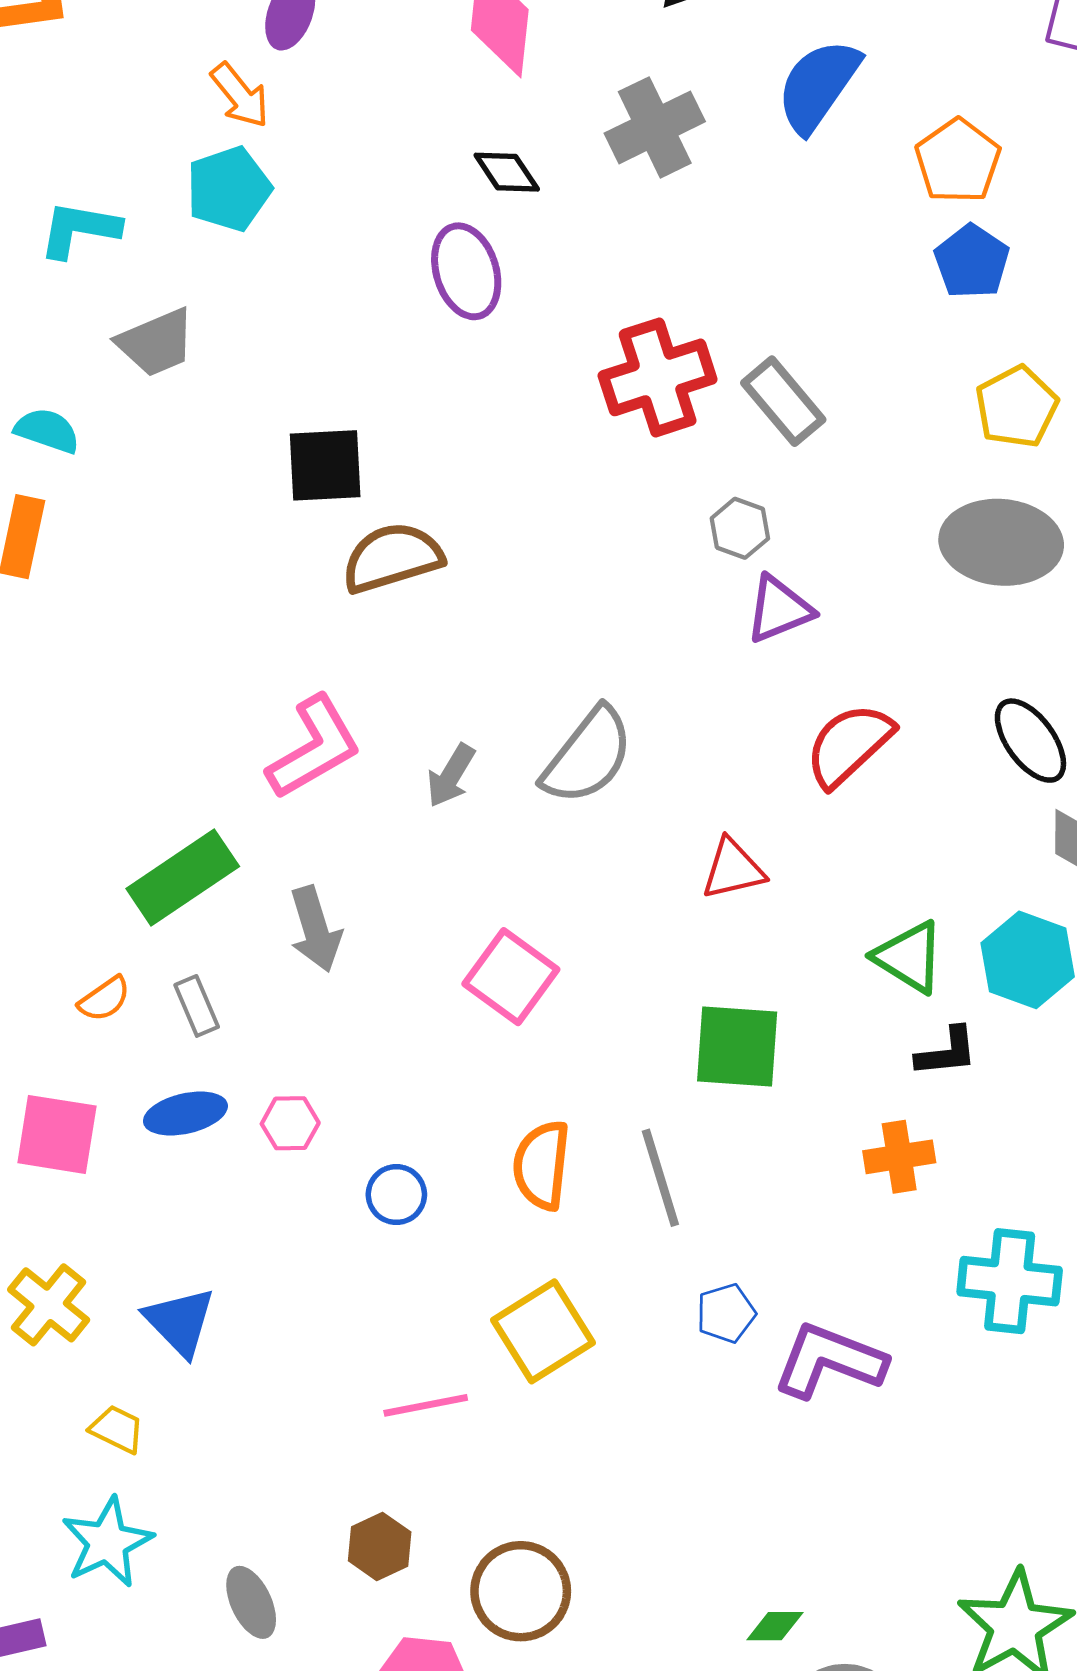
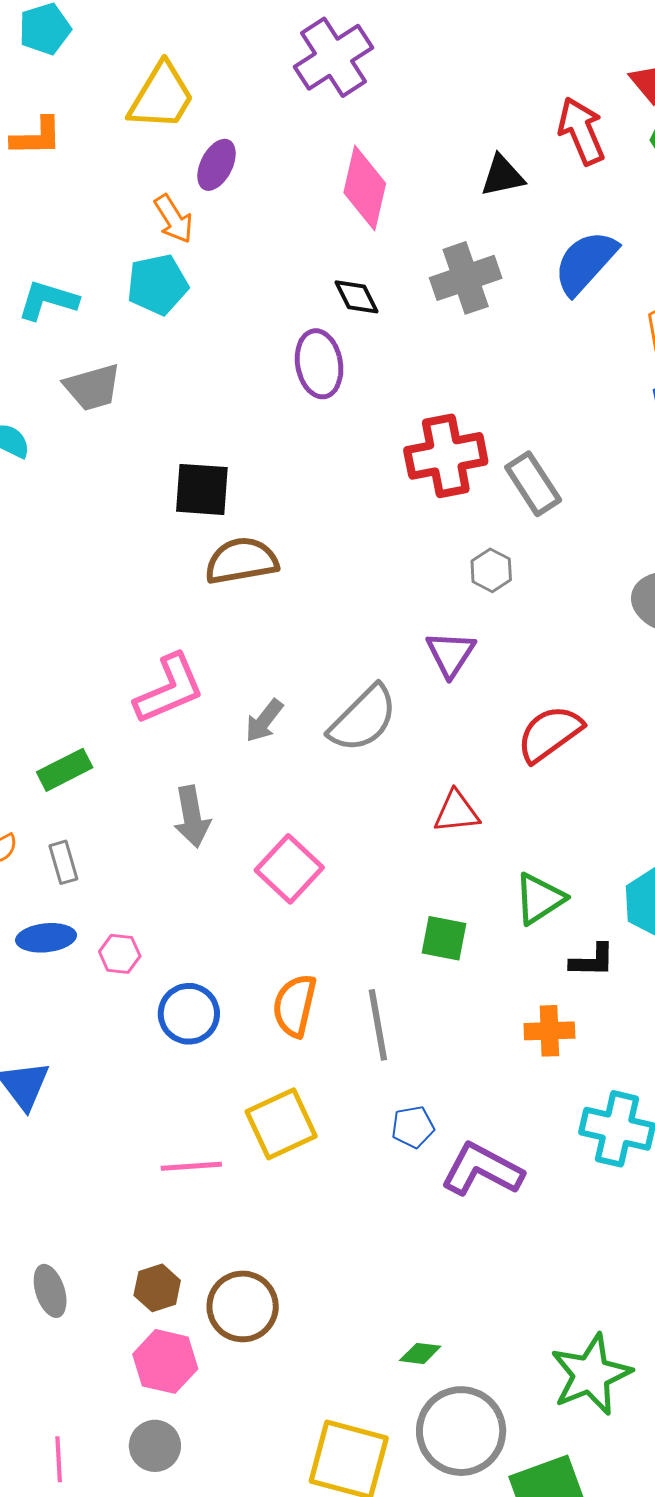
purple triangle: (779, 609) -> (451, 654), moved, turned -42
green rectangle: (183, 877) -> (65, 770), size x0.7
gray arrow: (315, 929) -> (192, 817), moved
green triangle: (909, 957) -> (540, 899), moved, turned 48
green square: (737, 1046) -> (444, 938), size x0.7
blue circle: (396, 1195) -> (189, 1014), size x1.4
brown hexagon: (380, 1546) -> (157, 1288), moved

